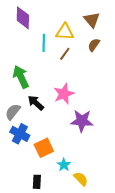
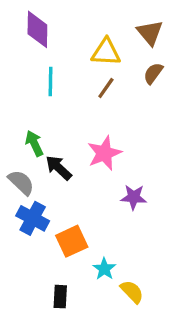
cyan line: (44, 43) -> (51, 81), moved
green arrow: (21, 77) -> (34, 143), moved, size x0.7
gray semicircle: (13, 112) -> (21, 182), turned 96
purple star: (82, 121) -> (134, 197), size x0.7

